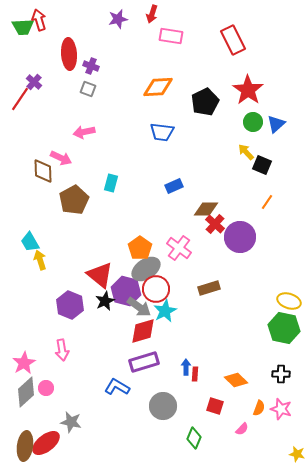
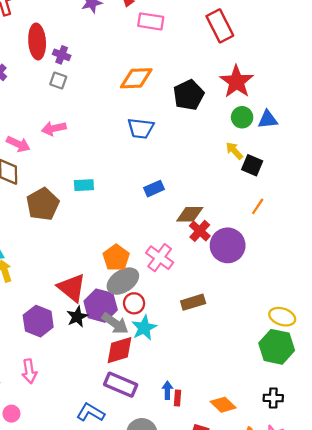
blue triangle: (276, 124) -> (268, 119), turned 36
pink arrow: (61, 158) -> (18, 144), moved
cyan rectangle: (111, 183) -> (84, 185), turned 72
red circle: (156, 289) -> (134, 303), size x0.7
purple rectangle: (144, 362) -> (121, 385), turned 40

